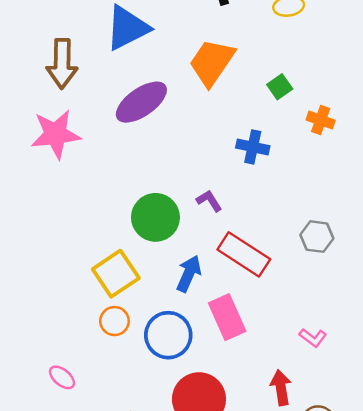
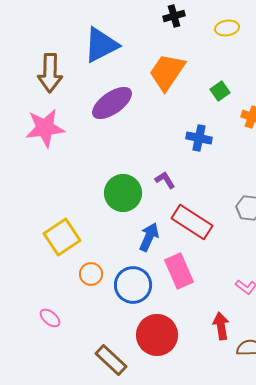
yellow square: (116, 274) -> (62, 237), moved

